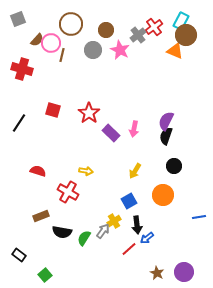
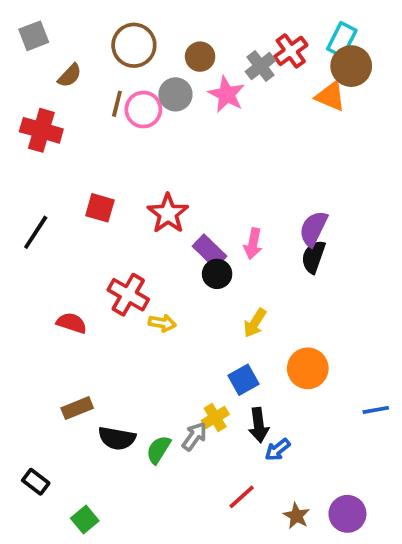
pink circle: (51, 43) -> (143, 110), moved
black circle: (174, 166) -> (217, 274), moved
red cross: (68, 192) -> (128, 295), moved
red line: (129, 249) -> (242, 497), moved

